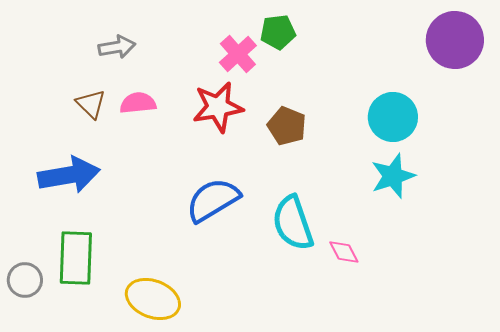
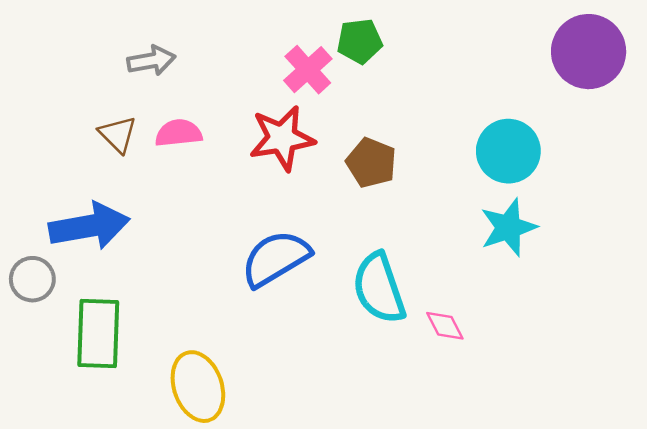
gray circle: (25, 280) -> (32, 279), moved
yellow ellipse: (153, 299) -> (198, 387), turned 50

